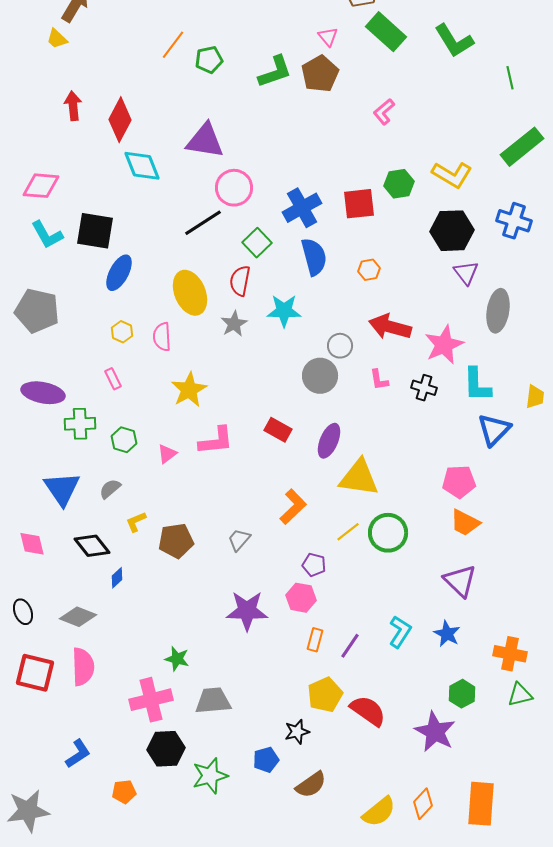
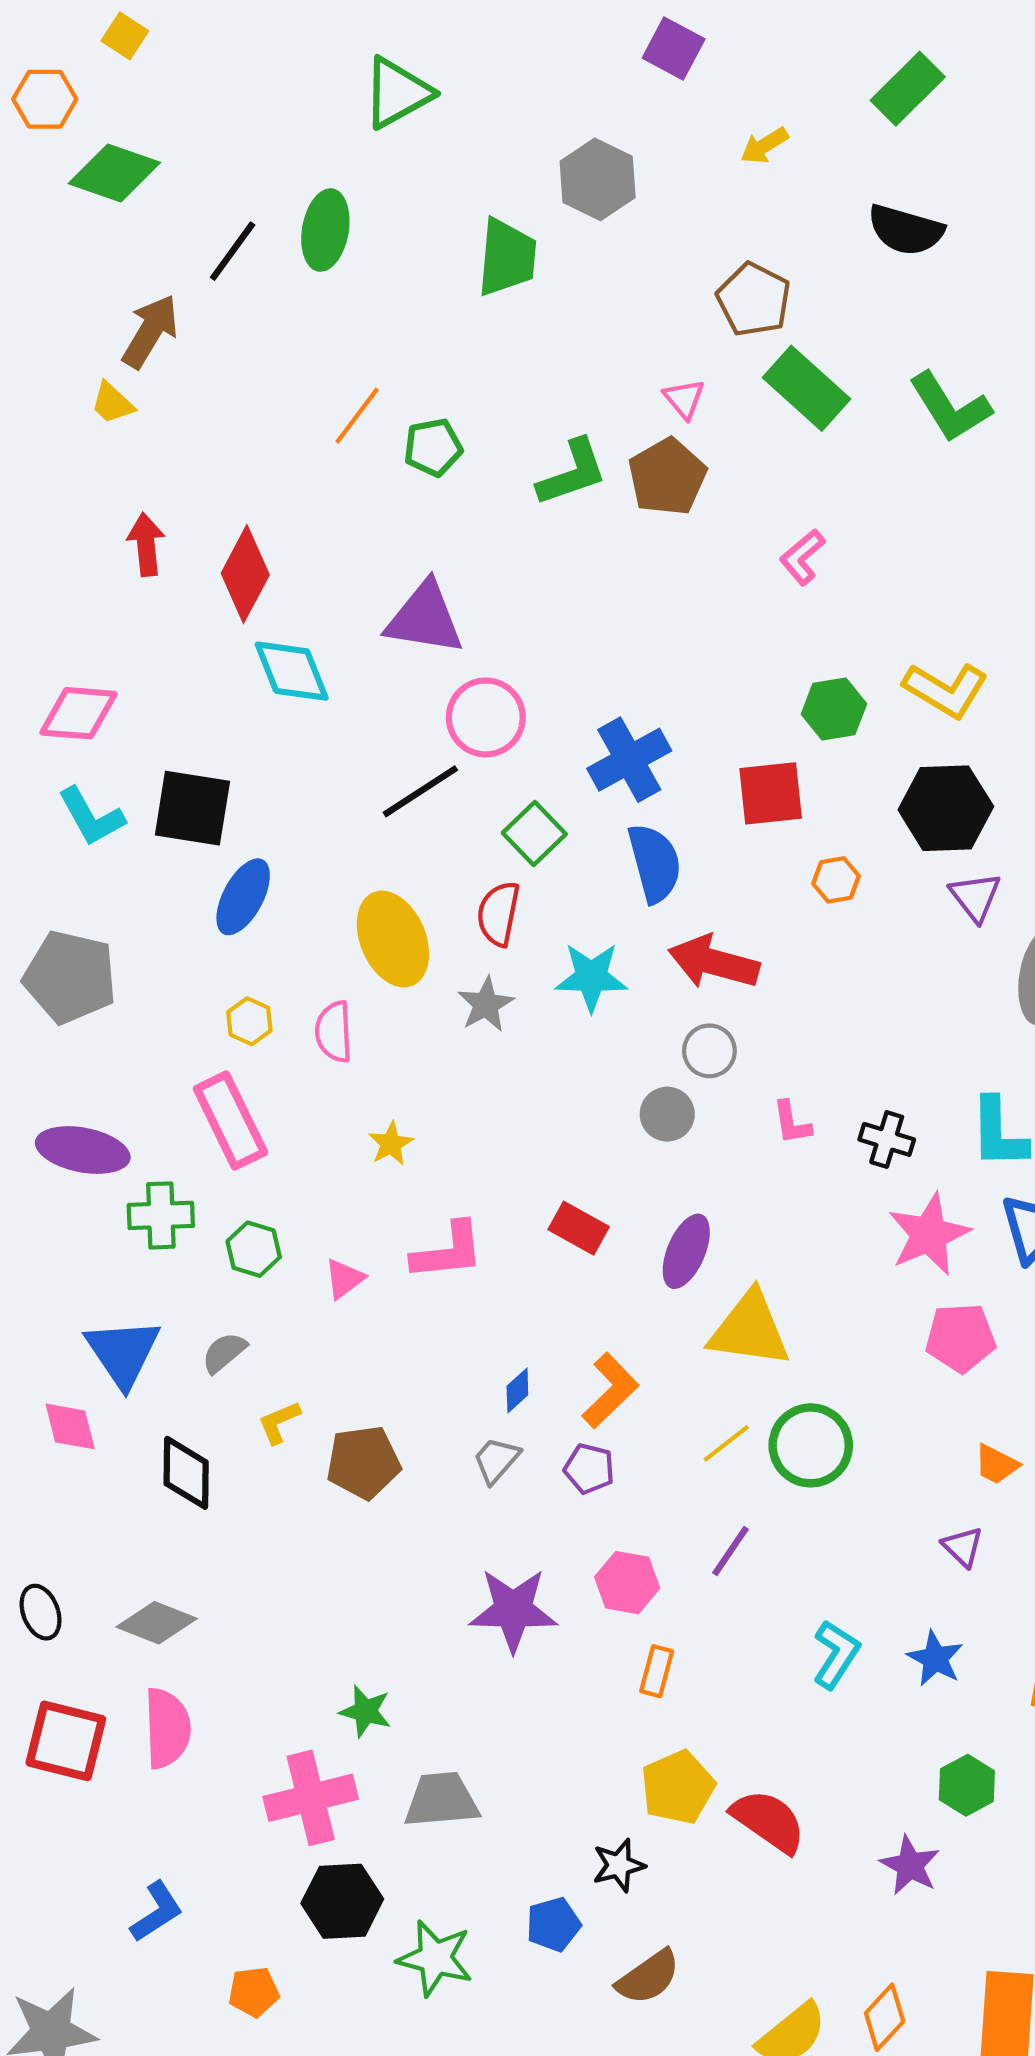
red square: (359, 204) -> (771, 793), moved
orange hexagon: (369, 270) -> (836, 880), moved
red arrow: (390, 327) -> (714, 962), moved
pink star: (444, 345) -> (929, 1234), moved
gray circle: (320, 376) -> (667, 1114), size x0.7
pink rectangle: (113, 379) -> (230, 1120), size x2.0
yellow star: (189, 390) -> (391, 1144), size x0.6
orange trapezoid: (465, 523) -> (996, 1464), moved, size x0.7
pink diamond: (32, 544) -> (70, 1426), moved
black diamond: (92, 546) -> (186, 1473), turned 39
purple pentagon: (314, 565) -> (589, 1469), moved
blue diamond: (117, 578) -> (517, 1391), moved
purple triangle: (460, 581) -> (963, 1547), size x0.6
purple line: (350, 646) -> (731, 1551), moved
purple star: (435, 732) -> (910, 1865), size x0.7
green star: (210, 776) -> (435, 1958), turned 30

